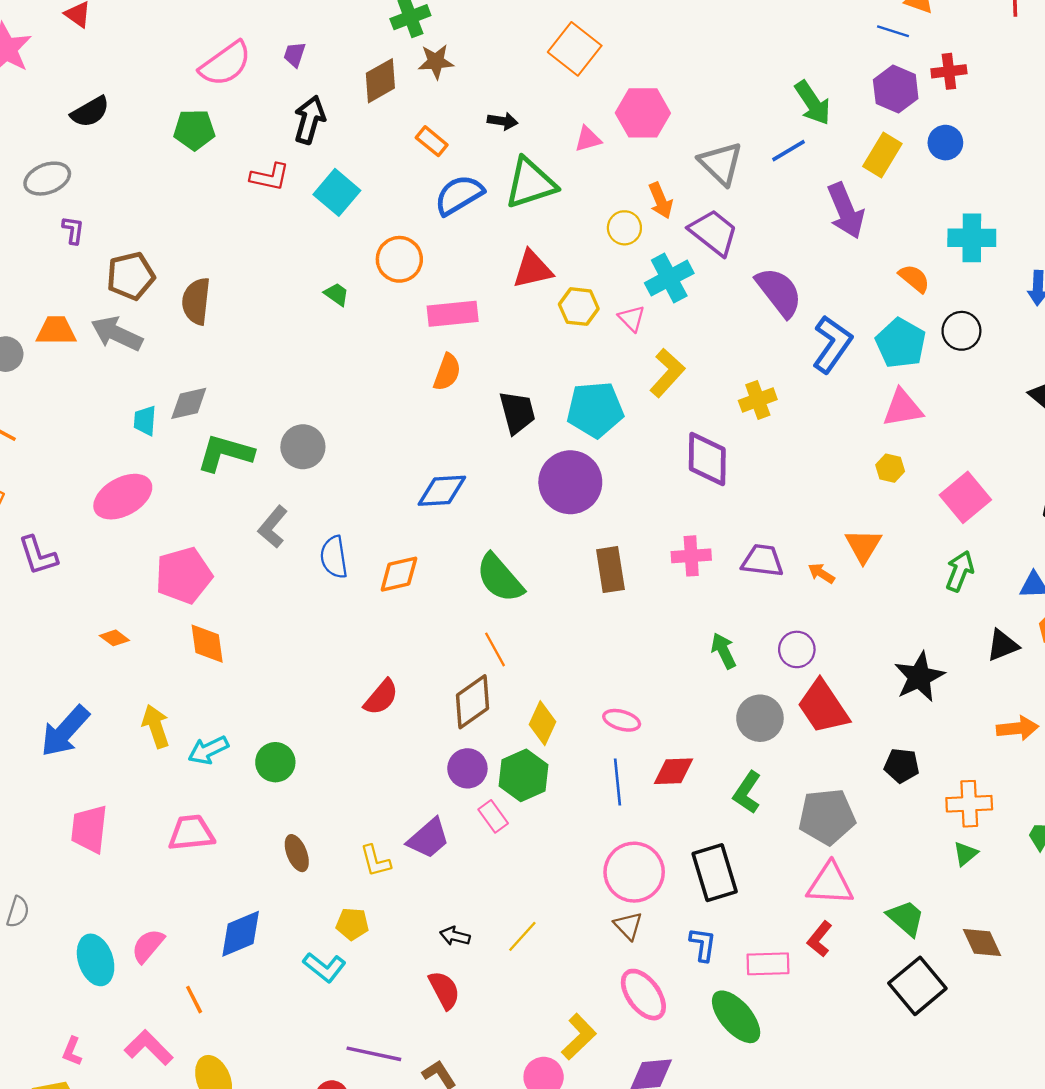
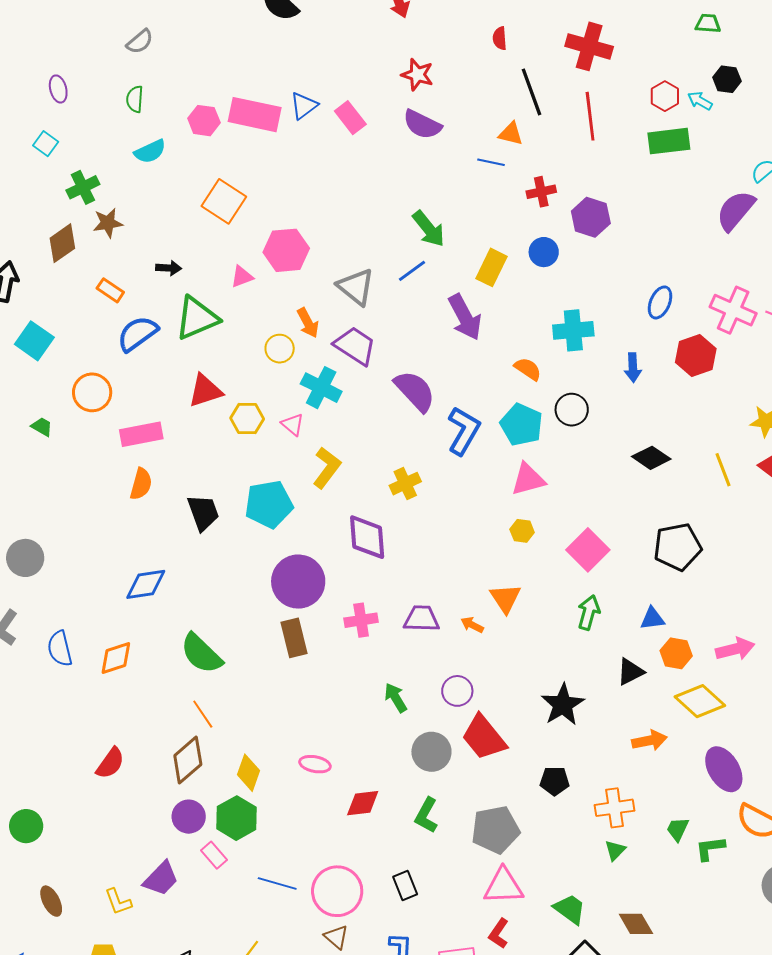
purple hexagon: (896, 89) -> (591, 217), moved
cyan cross: (669, 278) -> (321, 388), turned -30
purple circle: (570, 482) -> (298, 582), moved
blue line: (617, 782) -> (277, 884), moved, turned -63
black rectangle: (715, 873) -> (405, 886), size x0.6

